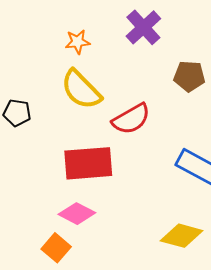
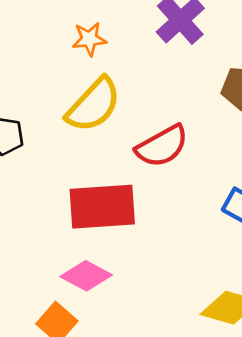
yellow semicircle: (81, 90) -> (94, 105), turned -93

